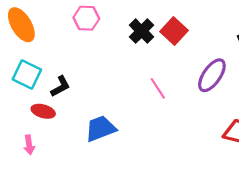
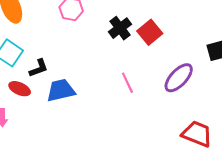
blue trapezoid: (101, 128) -> (61, 90), moved

